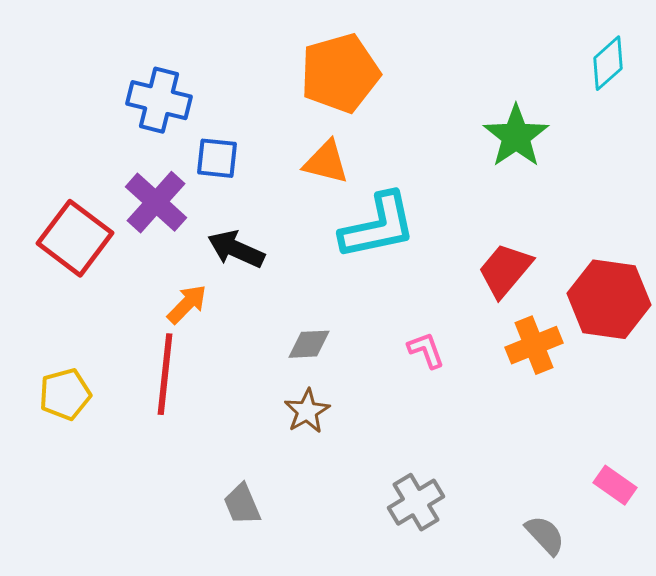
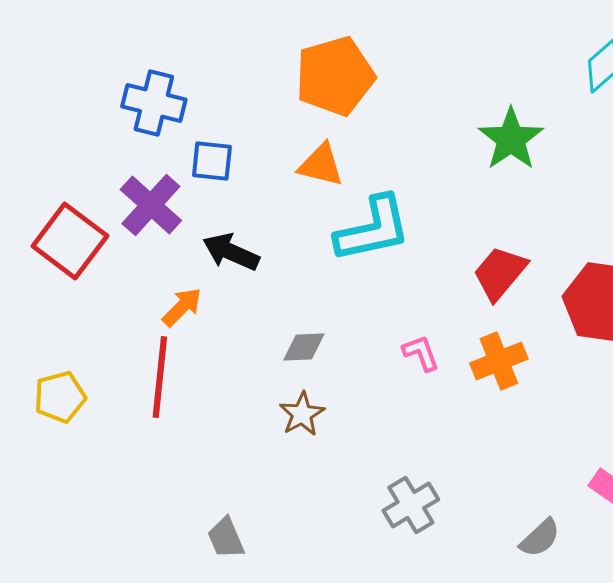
orange cross: (534, 345) -> (499, 361), moved
gray trapezoid: (242, 504) -> (226, 538), moved
gray semicircle: (545, 535) -> (540, 538), turned 90

